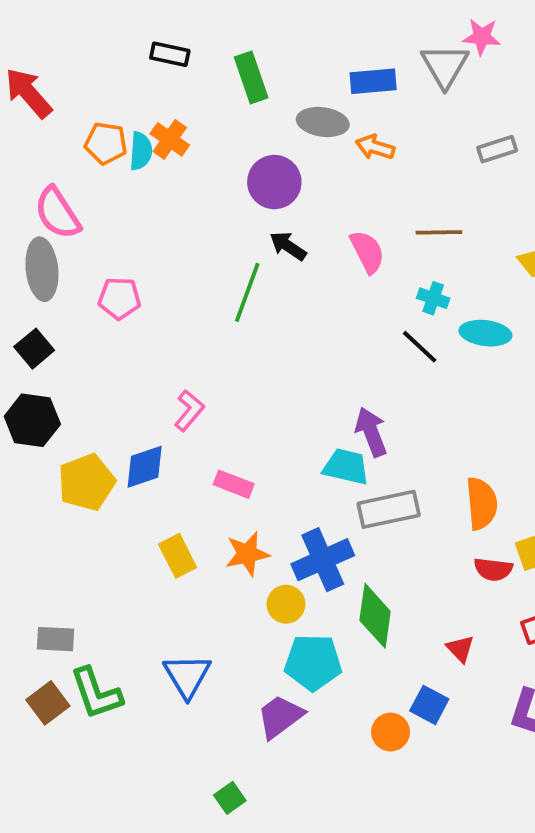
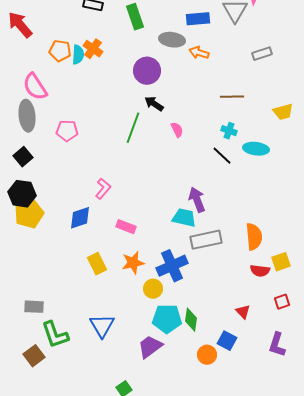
pink semicircle: (367, 252) -> (177, 130), moved, size x0.7
yellow pentagon: (87, 482) -> (29, 214), moved
green diamond: (375, 616) -> (191, 320), moved, size x0.7
brown square: (48, 703) -> (34, 356), moved

